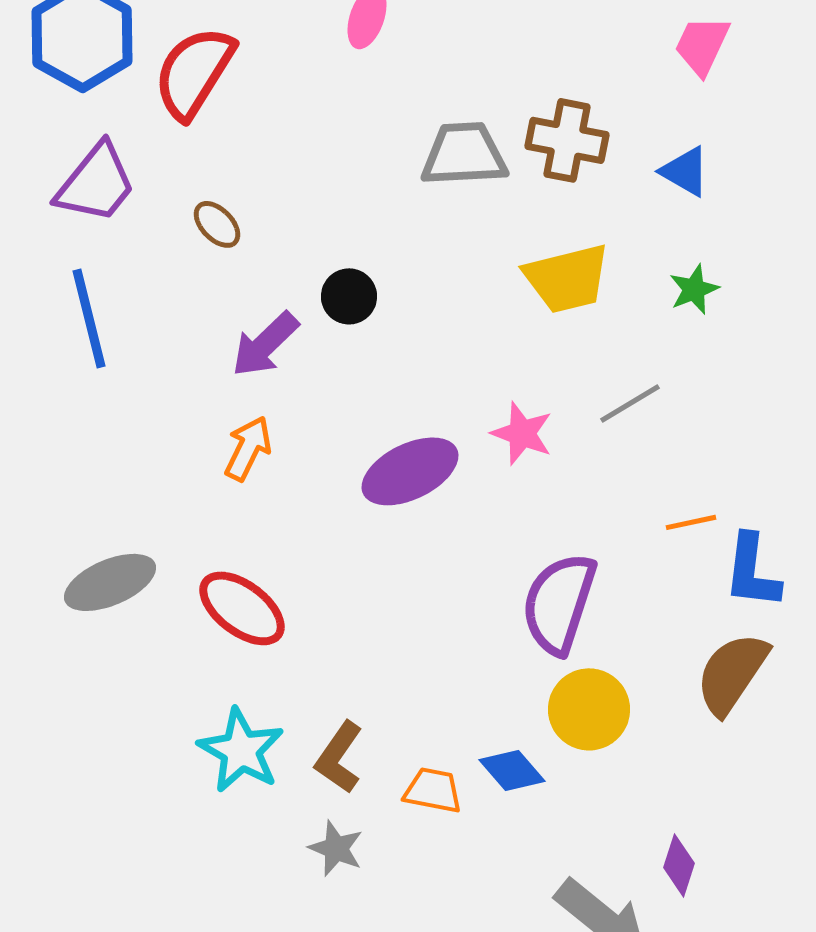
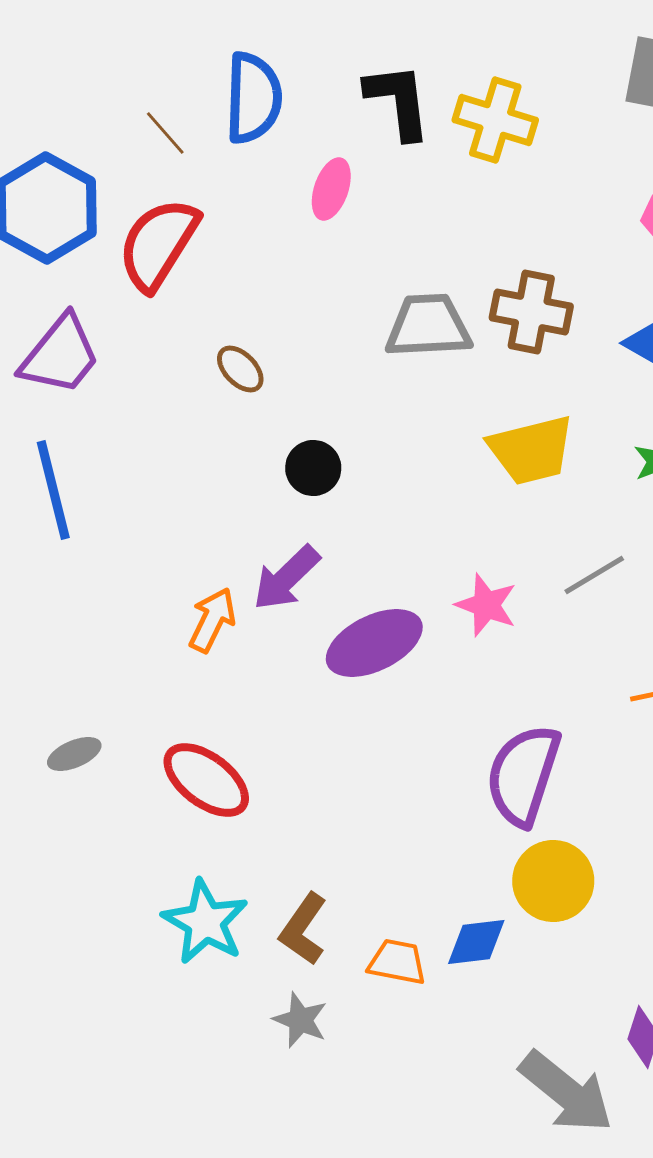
brown ellipse: (217, 224) -> (240, 369), moved
purple arrow: (265, 344) -> (286, 578), moved
gray ellipse: (110, 582) -> (74, 754), size x0.6
blue diamond: (512, 770) -> (476, 942), turned -56

